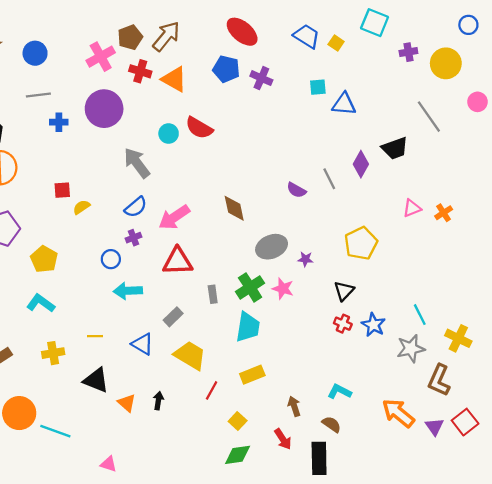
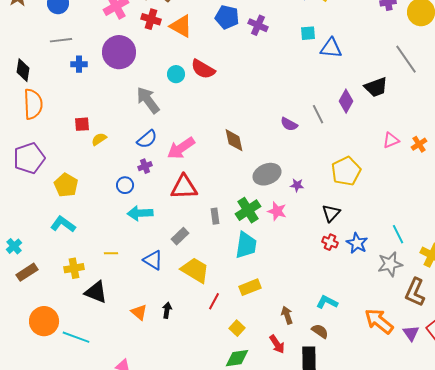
black triangle: (96, 380) -> (96, 292), moved

